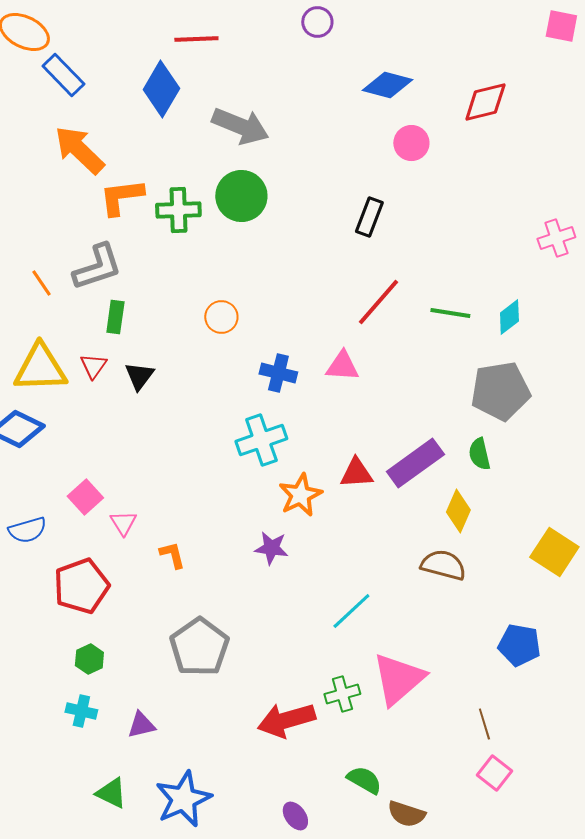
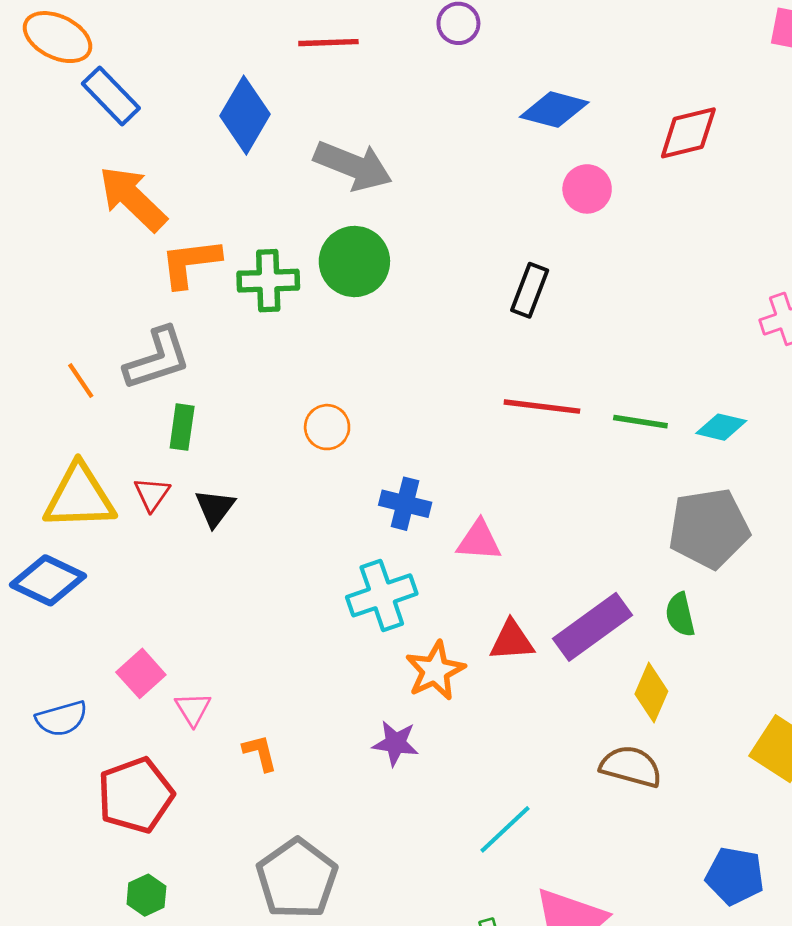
red line: (196, 39) -> (328, 43), moved
red line: (378, 302) -> (542, 407), turned 56
cyan diamond: (509, 317) -> (721, 427), turned 51
pink triangle: (342, 366) -> (479, 541), moved

